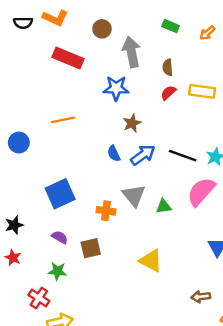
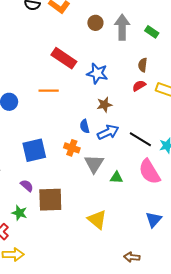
gray arrow: (131, 52) -> (122, 27), moved
red rectangle: (68, 58) -> (64, 58), moved
pink semicircle: (201, 192) -> (149, 172), turned -84
orange cross: (106, 211) -> (72, 148), moved
brown square: (91, 248) -> (50, 200), size x1.5

